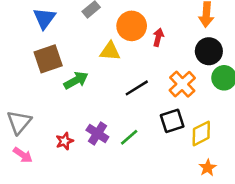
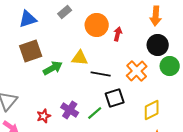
blue triangle: (44, 18) -> (28, 19), turned 36
yellow triangle: (110, 51) -> (80, 58), moved
black line: (137, 88) -> (101, 74), turned 42
black square: (172, 121) -> (115, 98), moved

